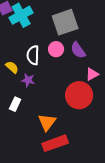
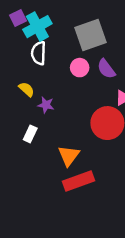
white semicircle: (33, 55) -> (39, 53), moved

